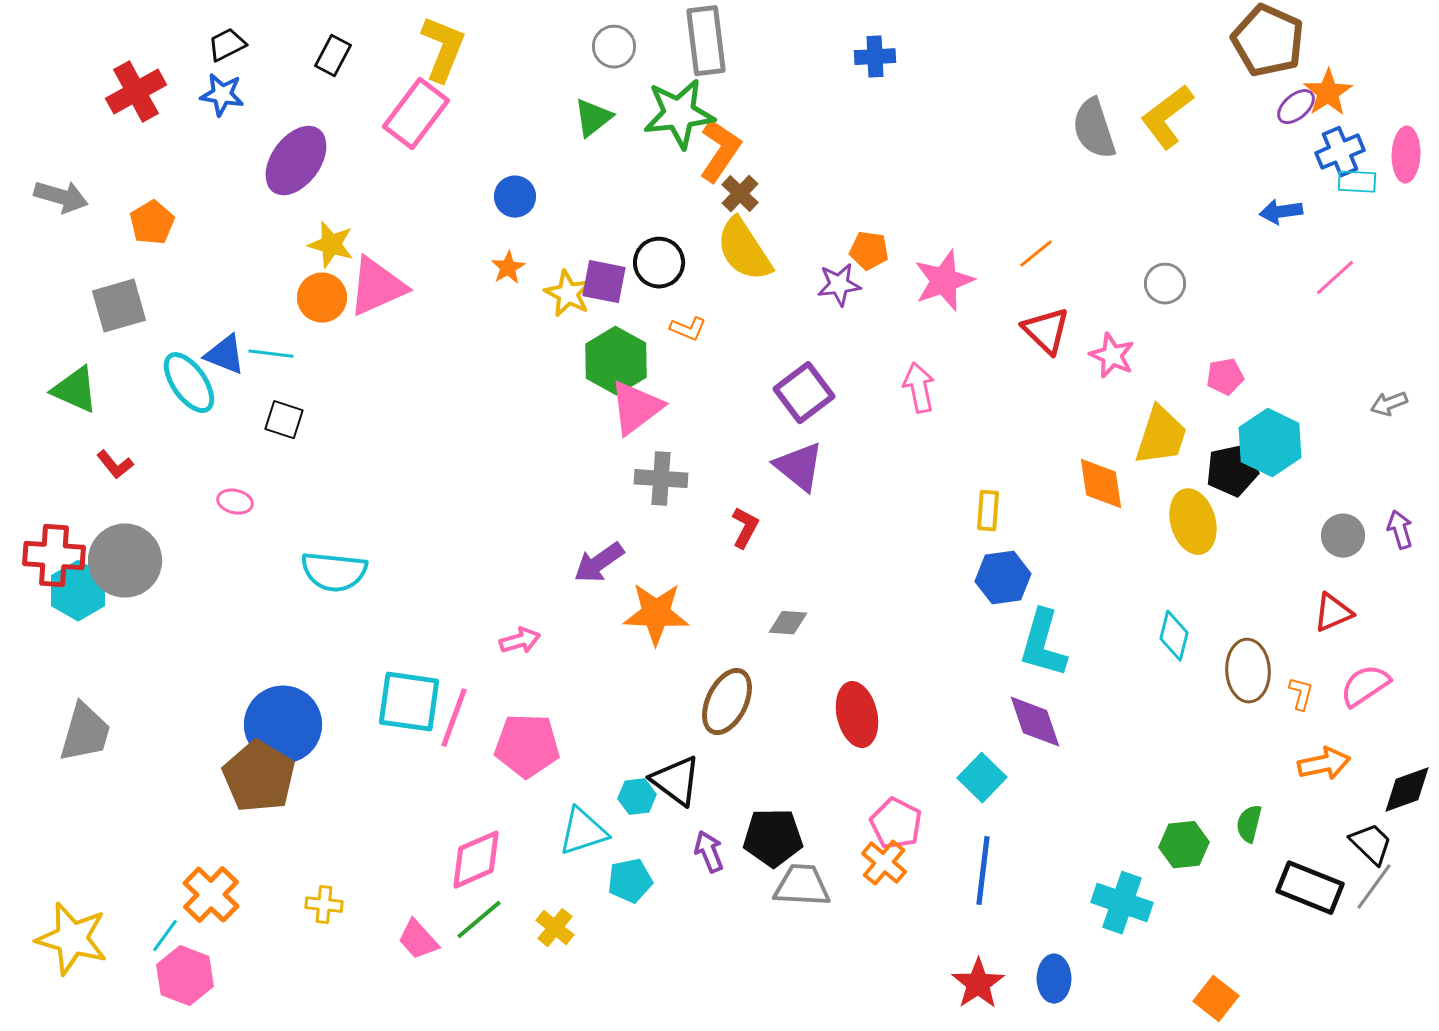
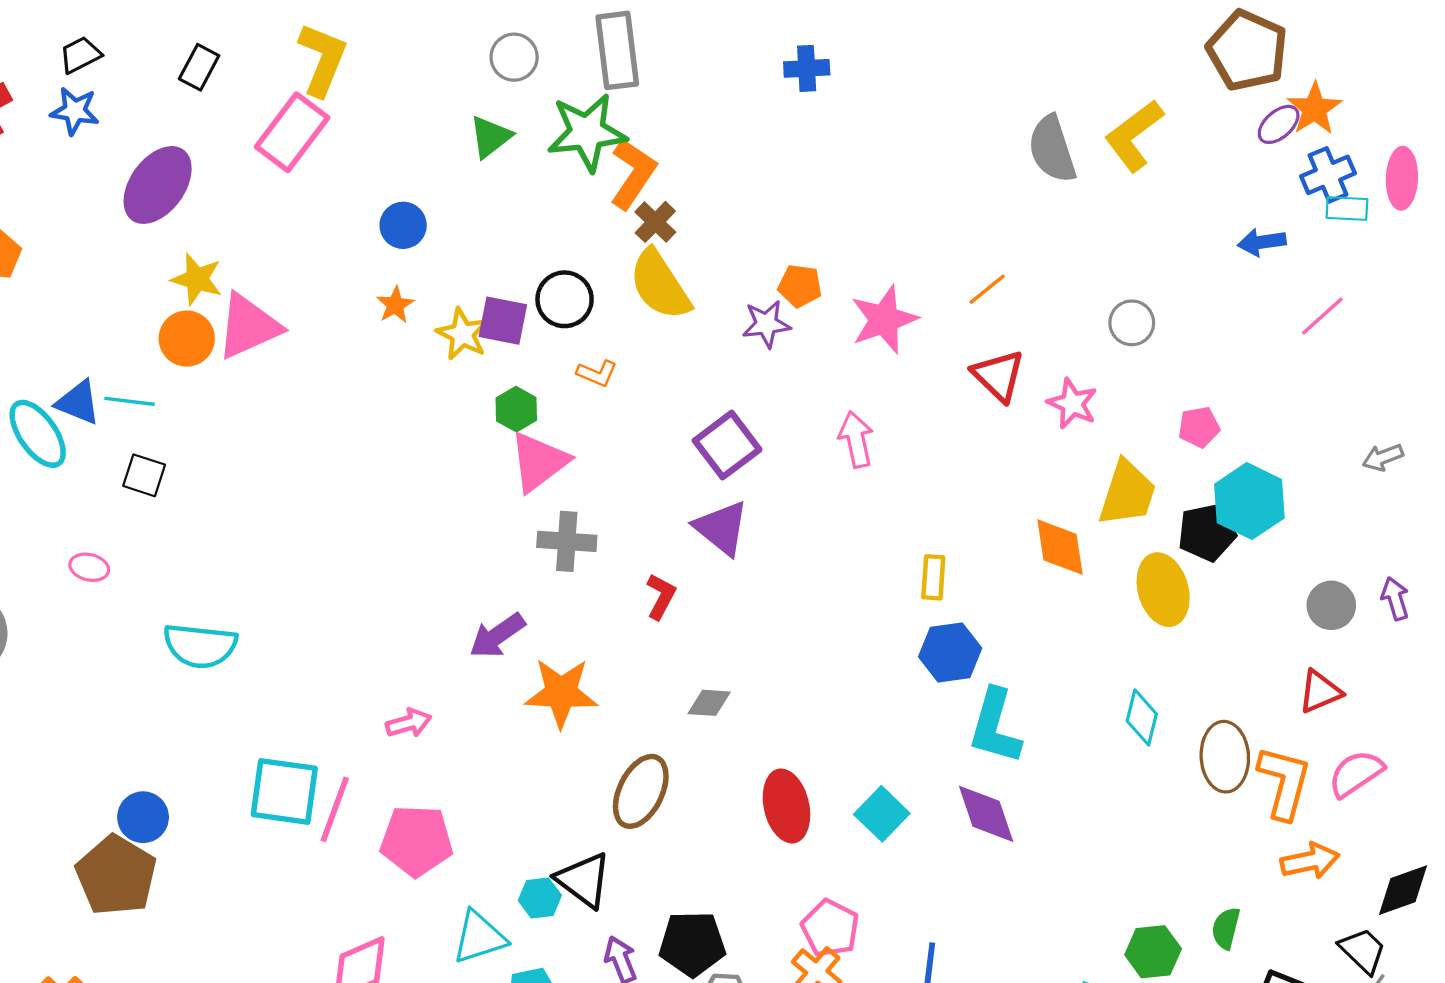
green hexagon: (616, 361) -> (516, 409), size x0.6
orange L-shape: (1301, 694) -> (1284, 782), size x2.0
blue circle: (283, 725) -> (143, 817), size x0.6
cyan square: (982, 778) -> (882, 814), moved

